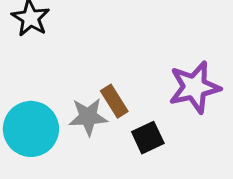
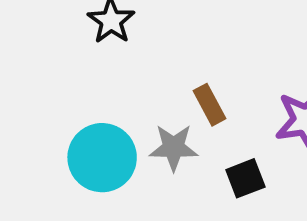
brown rectangle: (114, 101) -> (209, 105), moved

